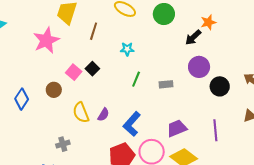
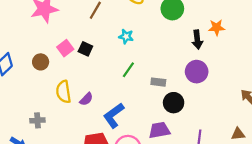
black arrow: (193, 37) -> (197, 40), turned -66
black square: (92, 69) -> (85, 49), turned -32
black circle: (220, 86) -> (174, 103), moved

